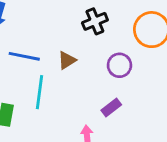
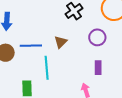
purple rectangle: (111, 108) -> (98, 68), turned -40

